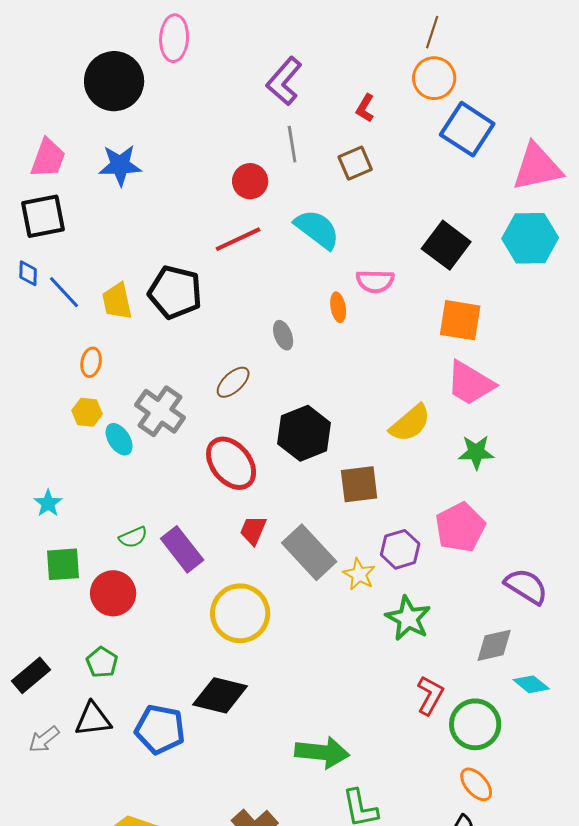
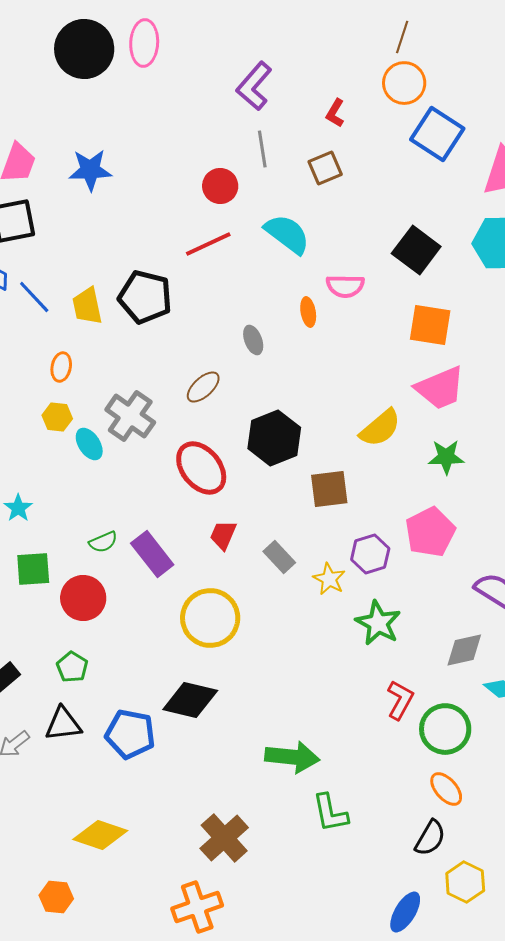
black circle: (114, 81) -> (84, 49), moved
pink trapezoid: (470, 383) -> (440, 388), turned -54
gray rectangle: (309, 552) -> (279, 557), size x0.6

